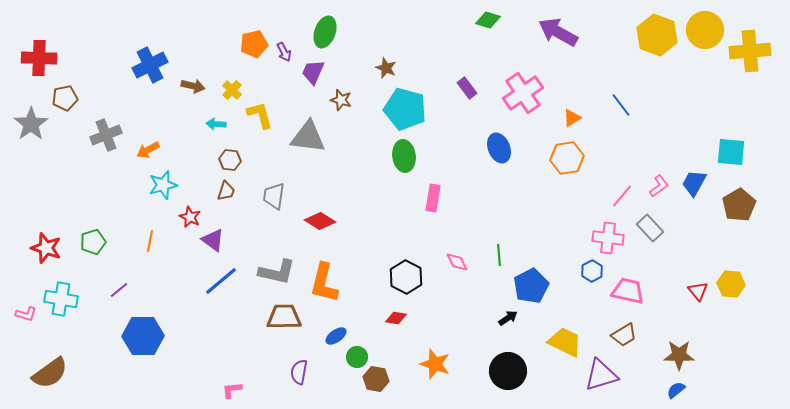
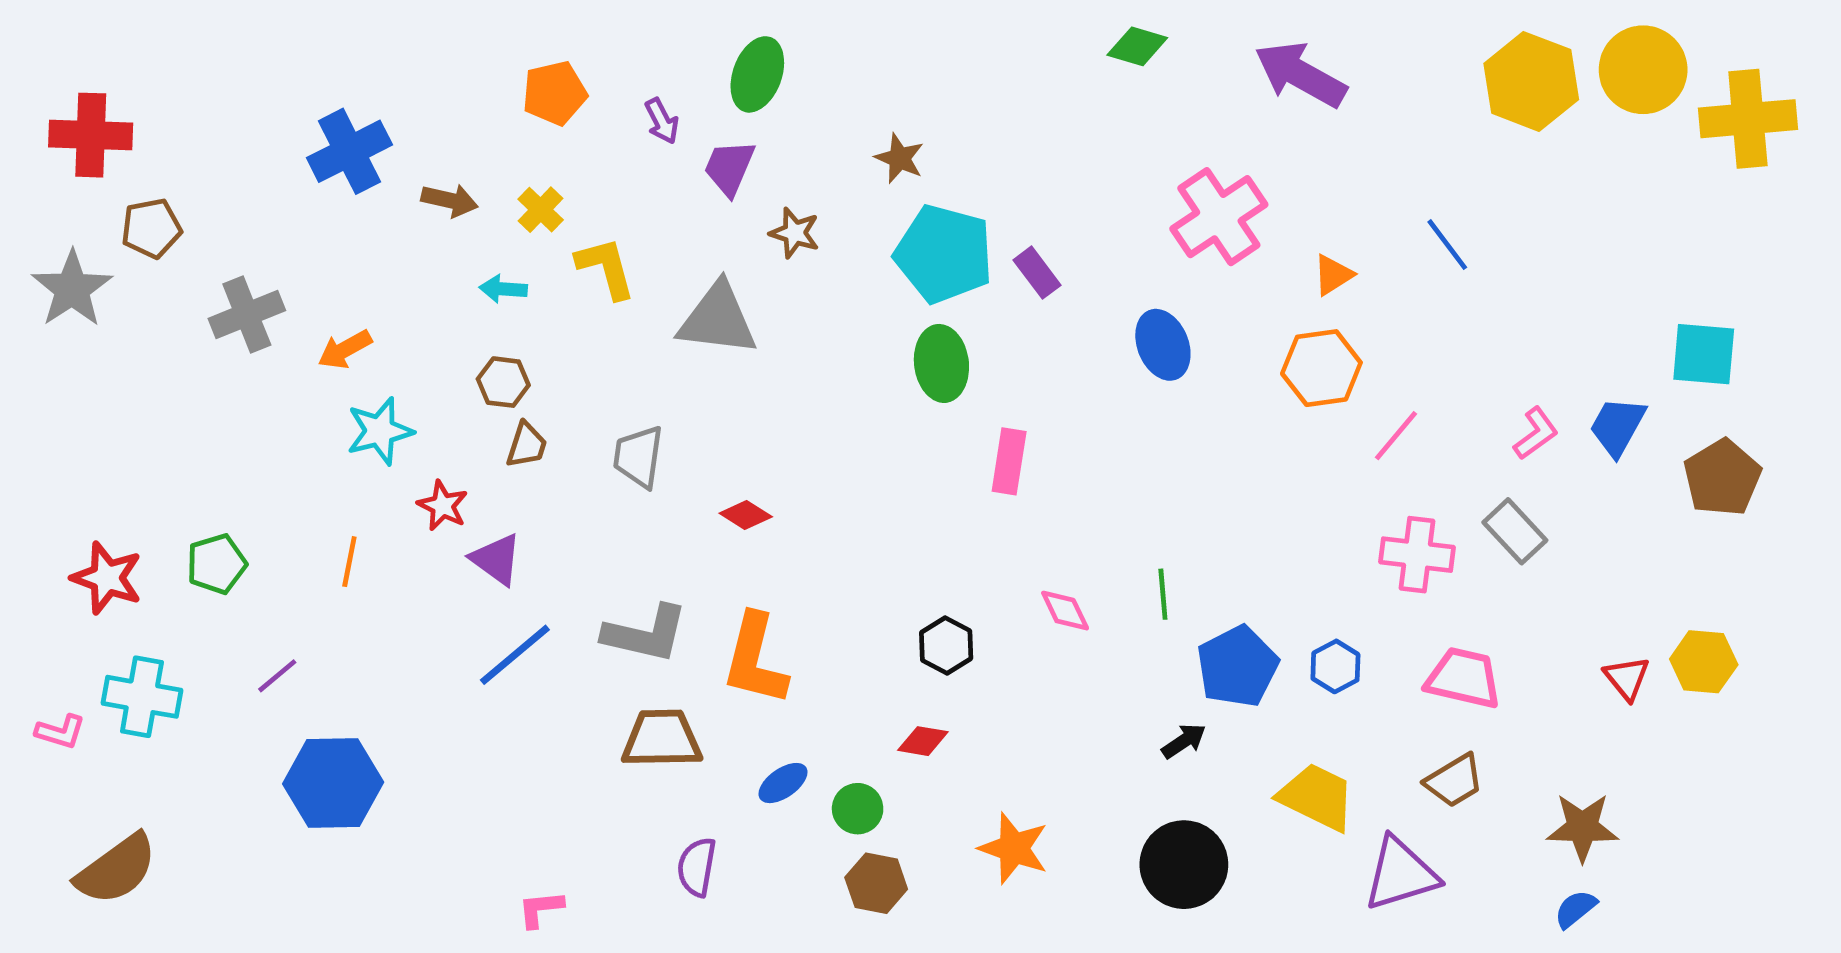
orange pentagon: (254, 44) -> (555, 93), moved
purple rectangle: (467, 88) -> (1037, 273), moved
brown hexagon: (230, 160) -> (503, 382), moved
pink line: (622, 196) -> (1396, 436), moved
red diamond: (320, 221) -> (746, 515), size x0.7
blue hexagon: (592, 271) -> (1335, 666), moved
black hexagon: (406, 277) -> (946, 645), size x0.7
green circle: (357, 357) -> (858, 809), moved

